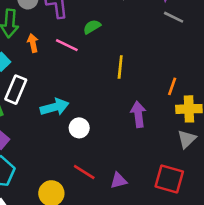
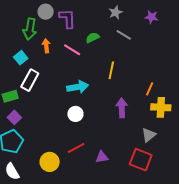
gray line: (174, 17) -> (124, 35), moved
cyan arrow: (55, 107) -> (78, 87), moved
gray triangle: (187, 139) -> (149, 135), moved
red line: (84, 172) -> (76, 148), turned -66

